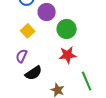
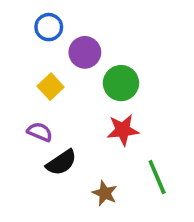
purple semicircle: (22, 56) -> (40, 132), turned 88

